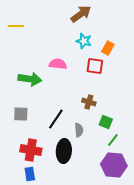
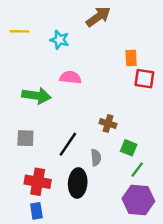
cyan star: (84, 41) -> (59, 40), moved
orange rectangle: (108, 48) -> (131, 58), turned -32
red square: (95, 66) -> (144, 79), moved

